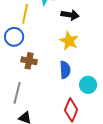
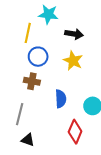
blue circle: (14, 37) -> (38, 57), moved
blue semicircle: (65, 70) -> (61, 99), moved

